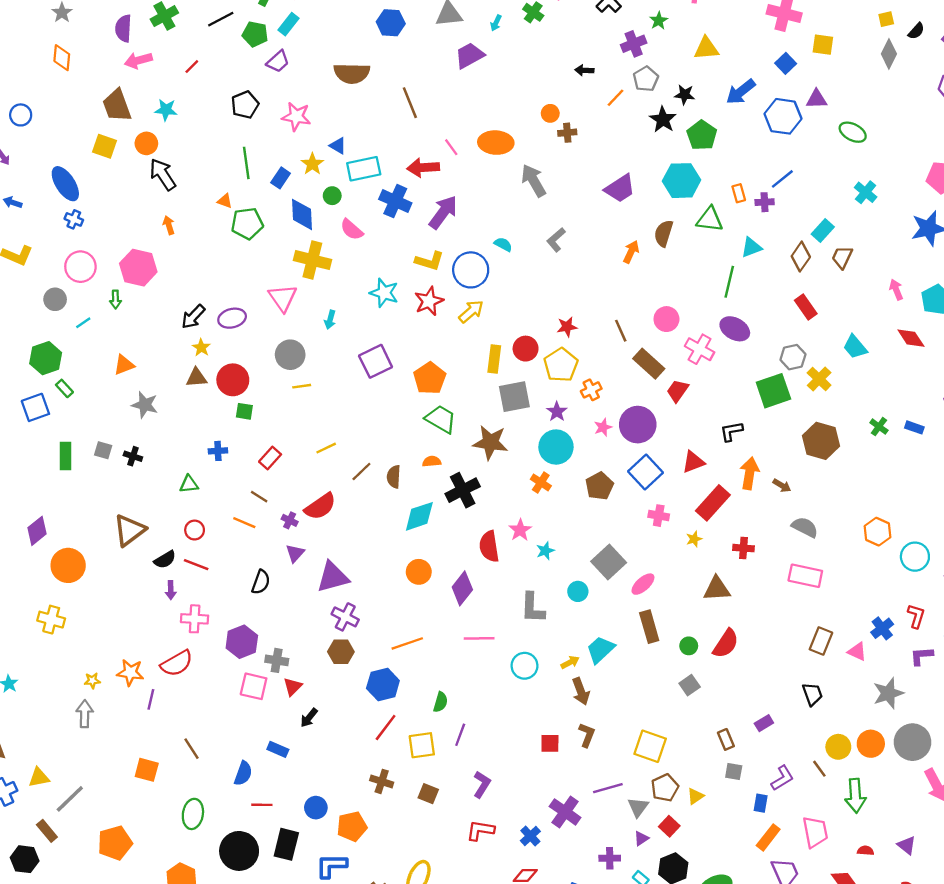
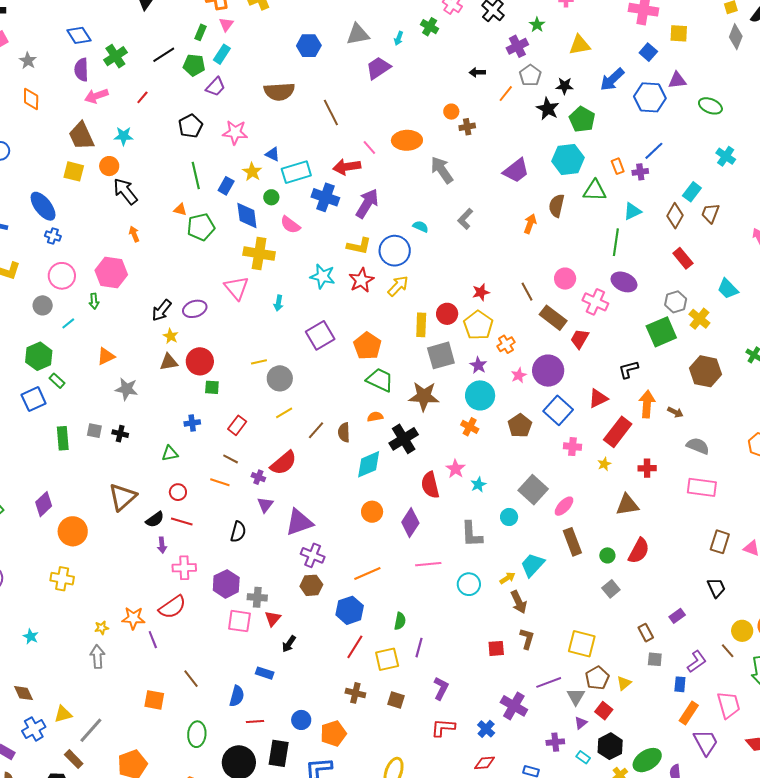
gray circle: (290, 355) -> (280, 378), moved
purple line: (151, 699) -> (153, 640), turned -30

